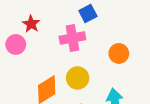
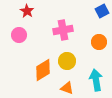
blue square: (88, 14) -> (102, 11), moved
red star: (31, 24) -> (27, 11), moved

